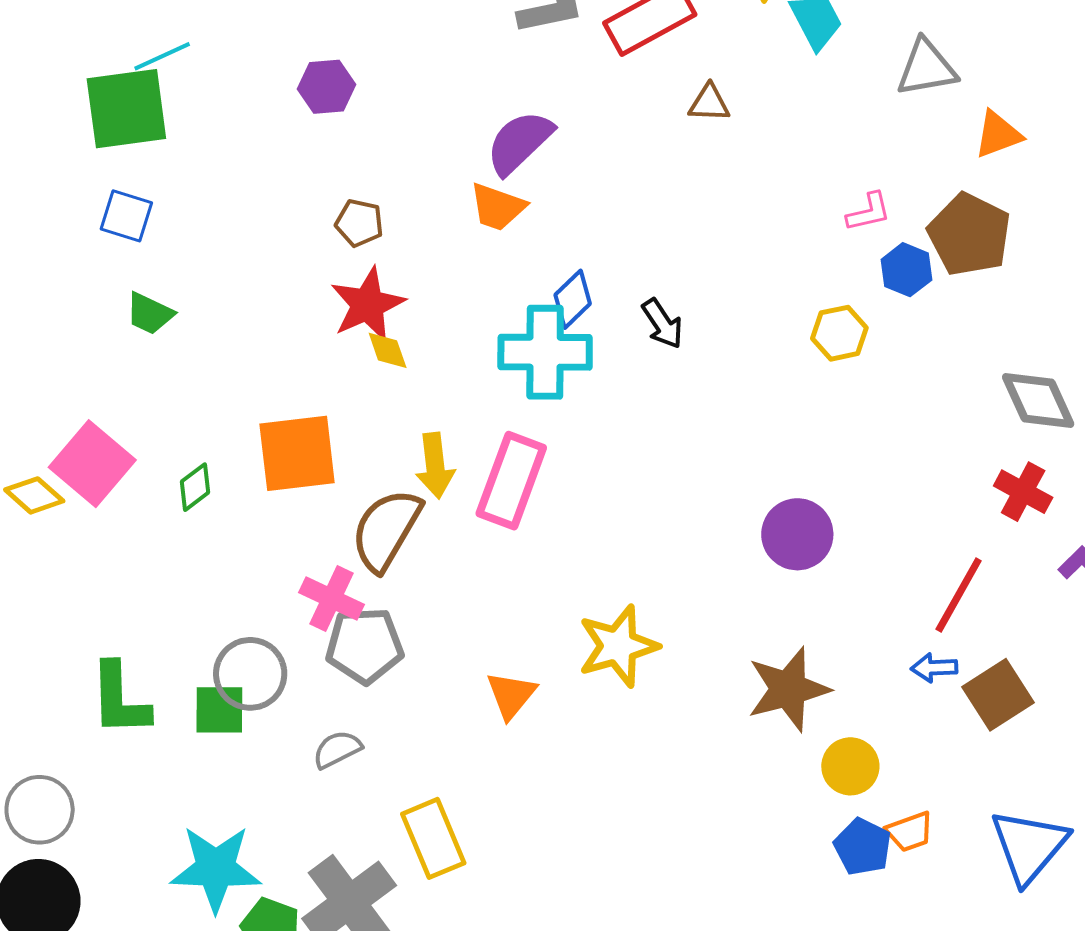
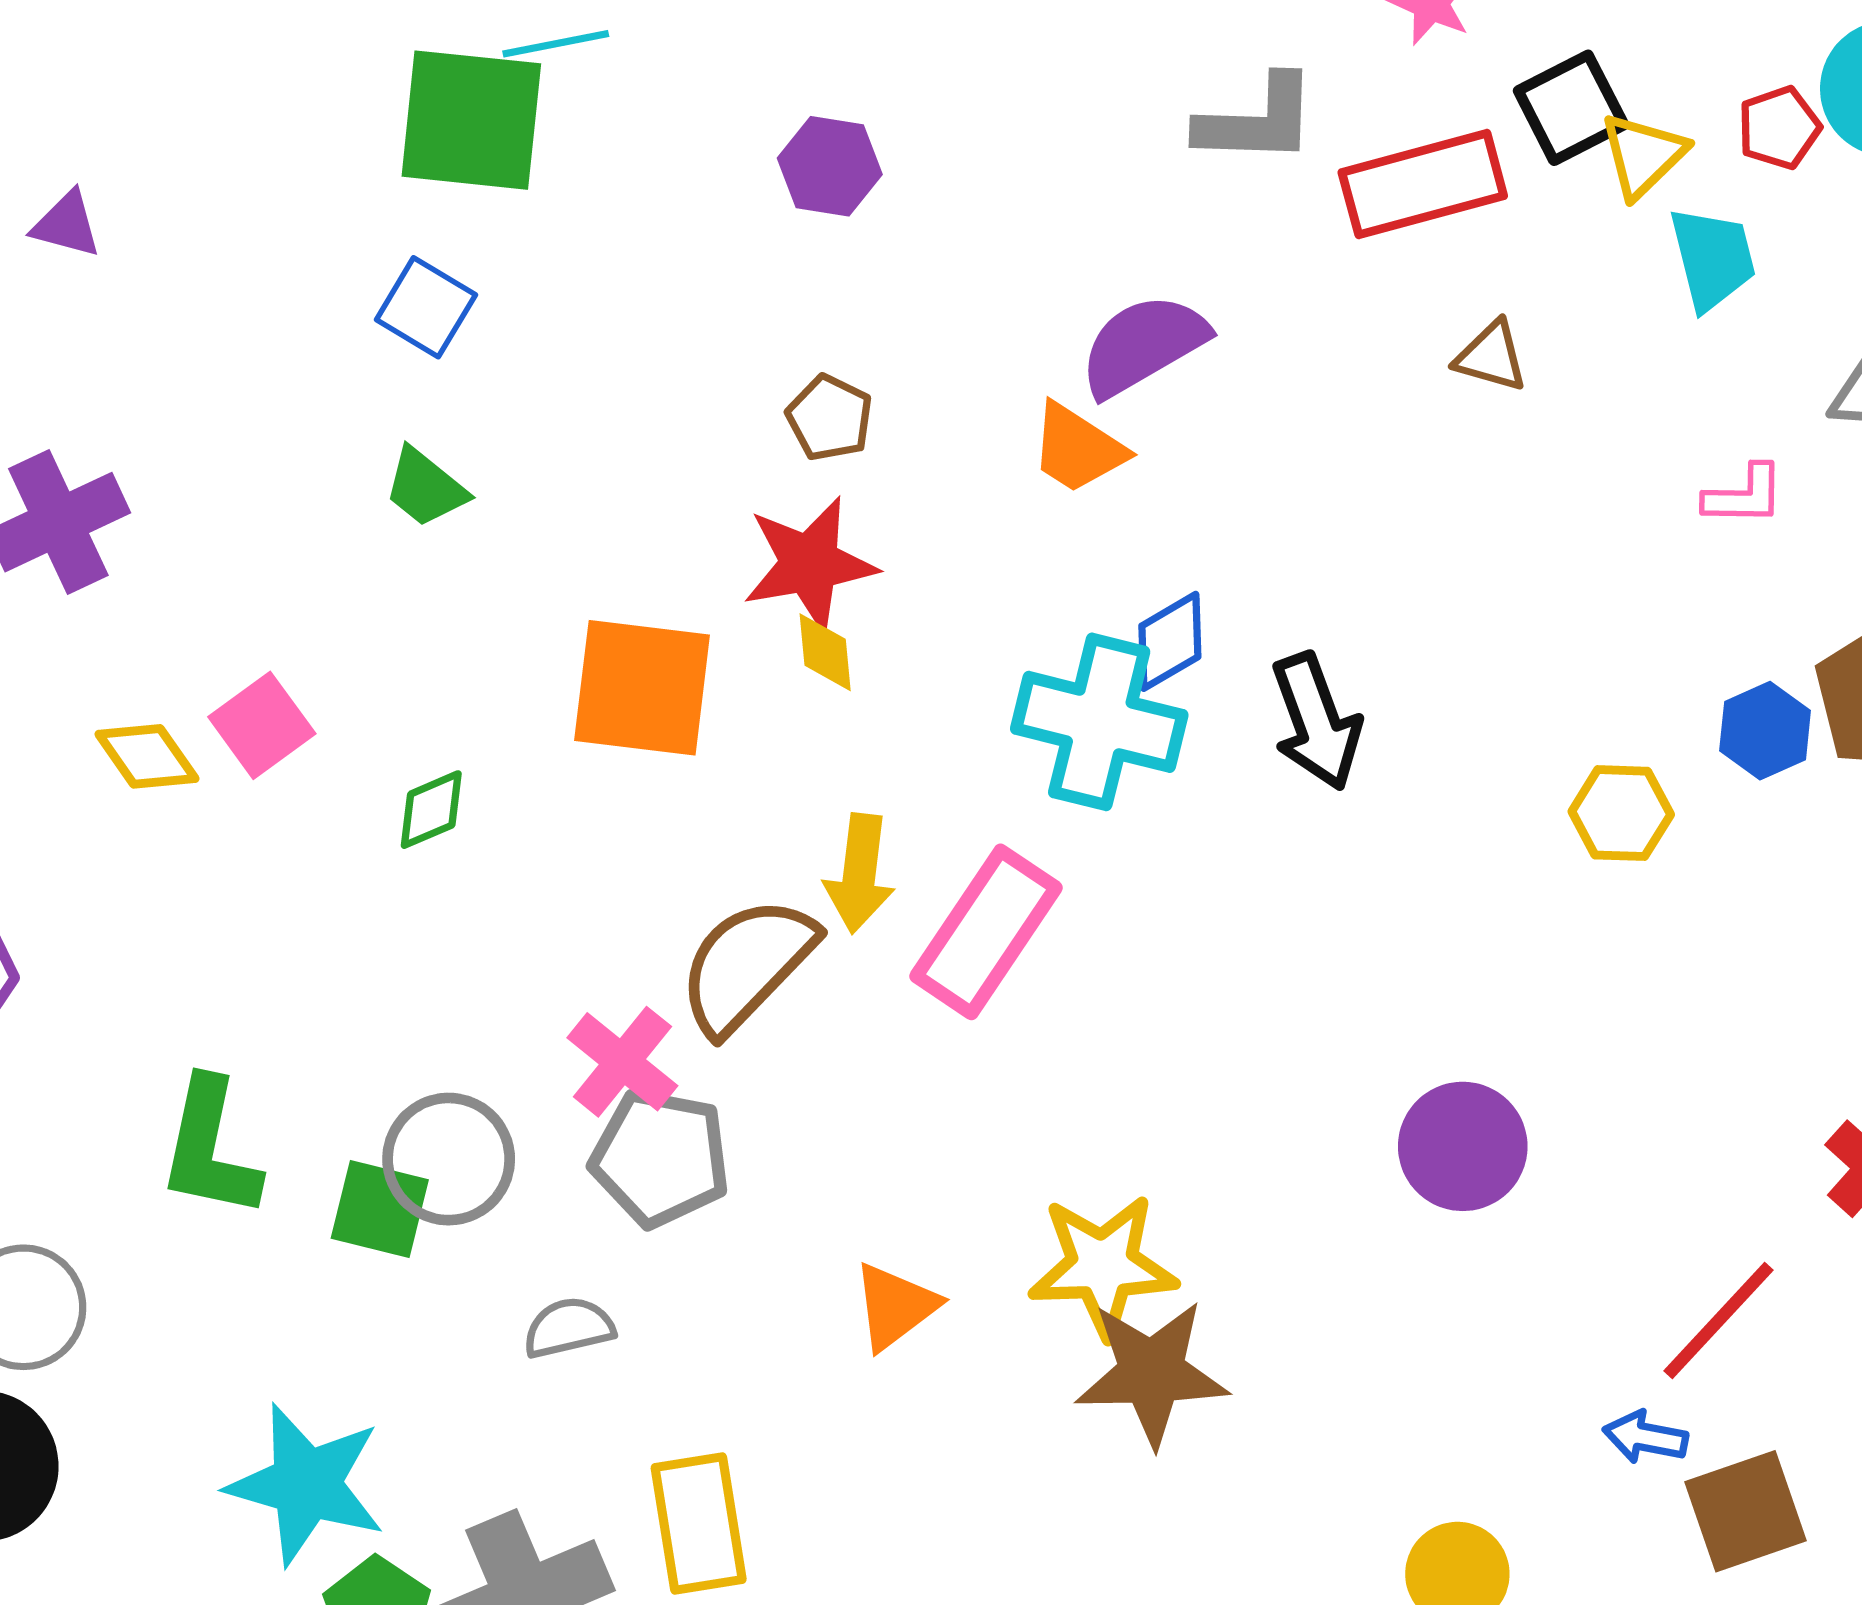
pink L-shape: (869, 212) -> (1744, 495), moved
black arrow: (662, 324) -> (1316, 722), size x1.4
orange square: (297, 453) -> (642, 688), moved
pink square: (92, 464) -> (262, 725), size x0.7
brown star: (788, 689) -> (1152, 1373), moved

